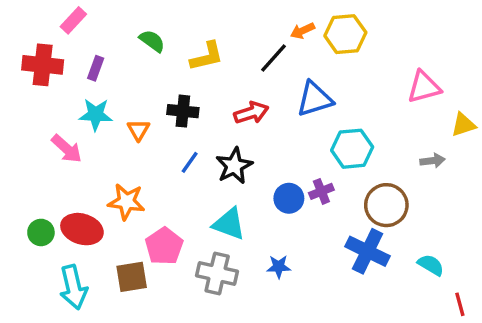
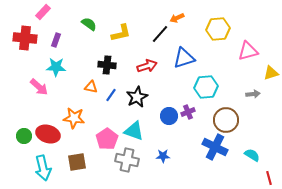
yellow hexagon: (345, 34) -> (218, 29), moved
orange triangle: (138, 130) -> (91, 87), moved, turned -48
pink pentagon: (164, 246) -> (107, 139), moved

